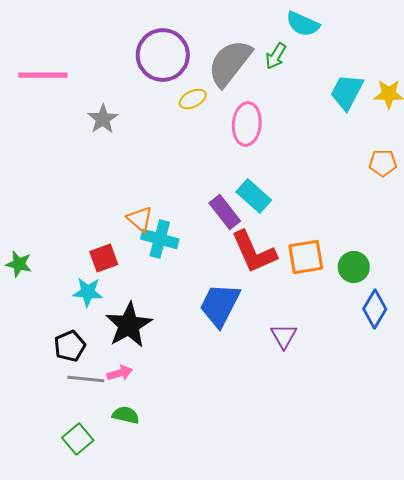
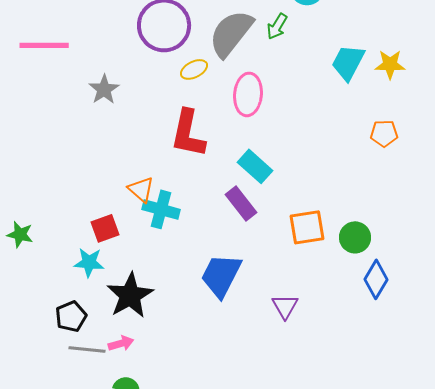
purple rectangle: (225, 212) -> (241, 203), moved
red L-shape: (254, 252) -> (188, 133), moved, turned 36

